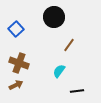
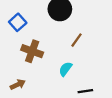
brown cross: (19, 63) -> (32, 51), moved

